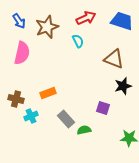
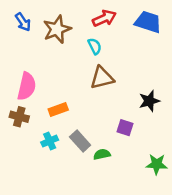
pink semicircle: (22, 53) -> (27, 86), moved
brown triangle: (114, 59) -> (102, 78), moved, turned -35
cyan cross: (31, 116) -> (50, 141), moved

